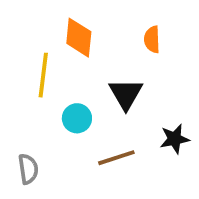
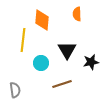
orange semicircle: (152, 39) -> (77, 14), moved
black star: (175, 139) -> (91, 62), moved

